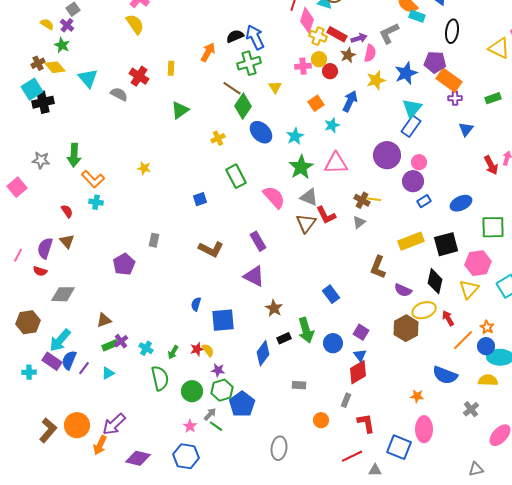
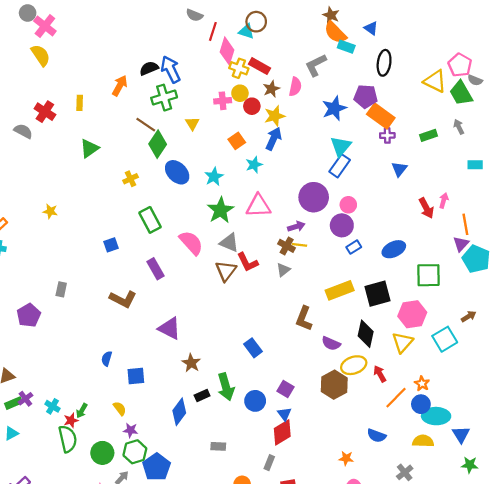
purple arrow: (359, 38) -> (296, 226), moved
yellow star: (376, 80) -> (275, 116), moved
purple rectangle: (258, 241) -> (155, 269), moved
blue square: (223, 320) -> (136, 376), size x0.7
red star: (197, 349) -> (71, 420), moved
blue semicircle: (445, 375) -> (376, 436), size x0.7

